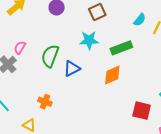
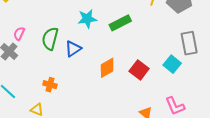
orange diamond: (112, 75) -> (107, 68), moved
red square: (142, 111) -> (139, 70), moved, turned 30

